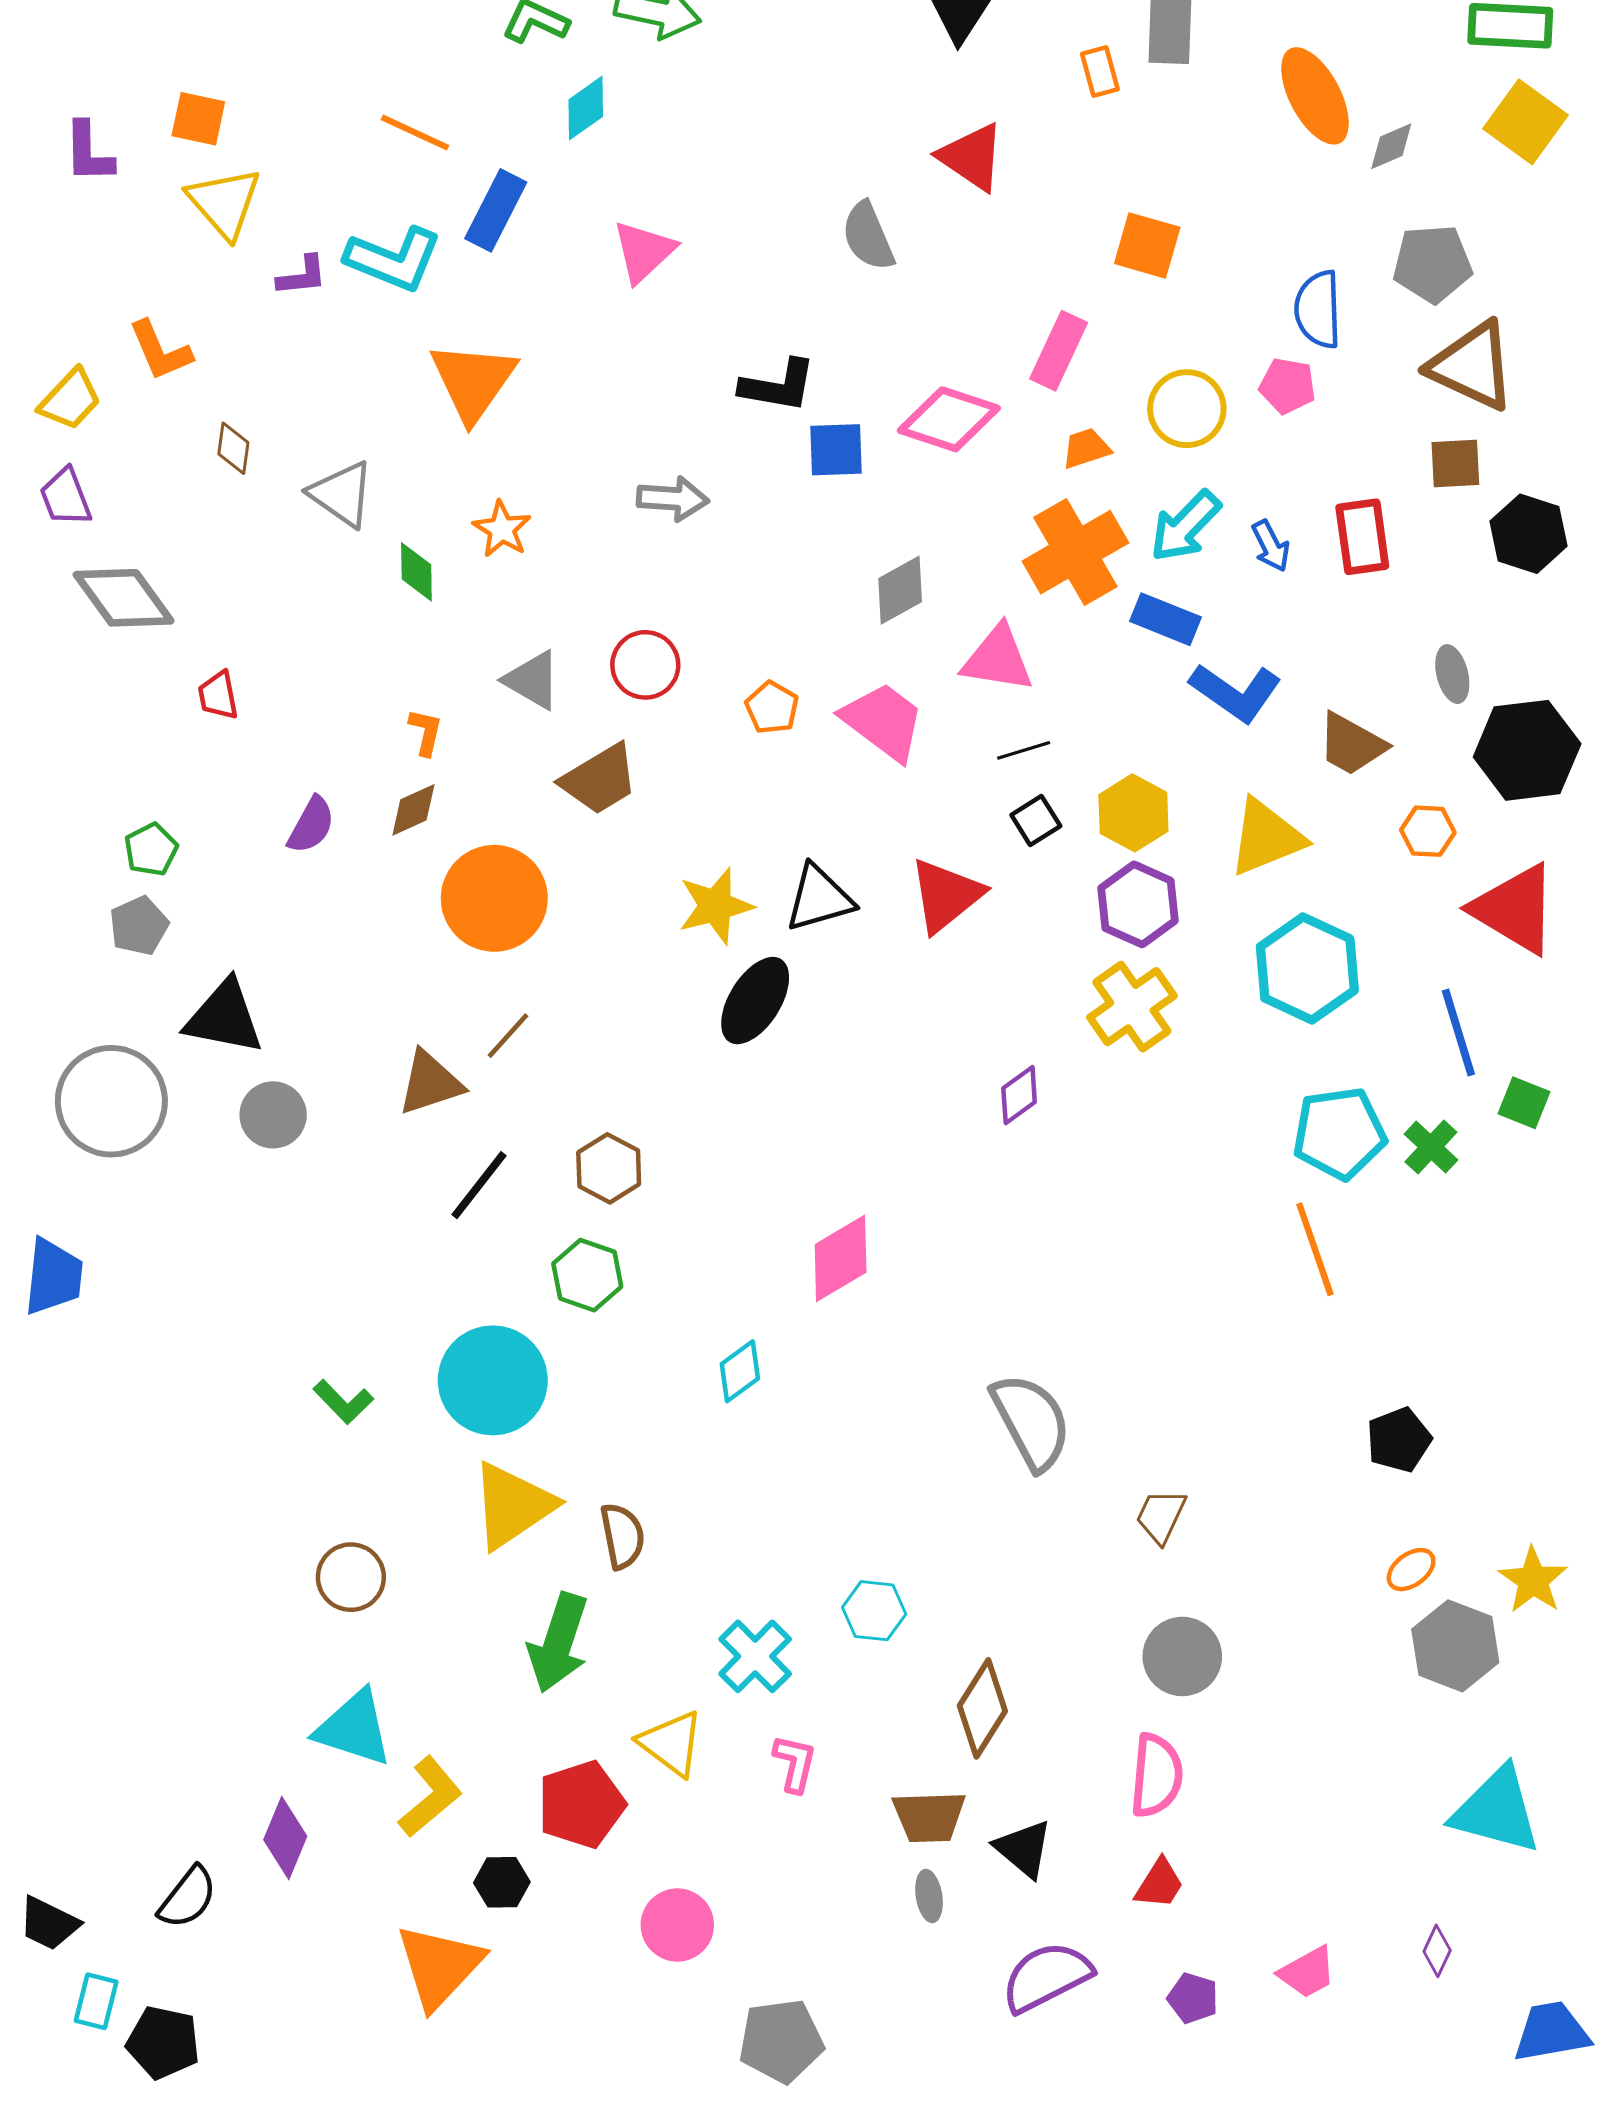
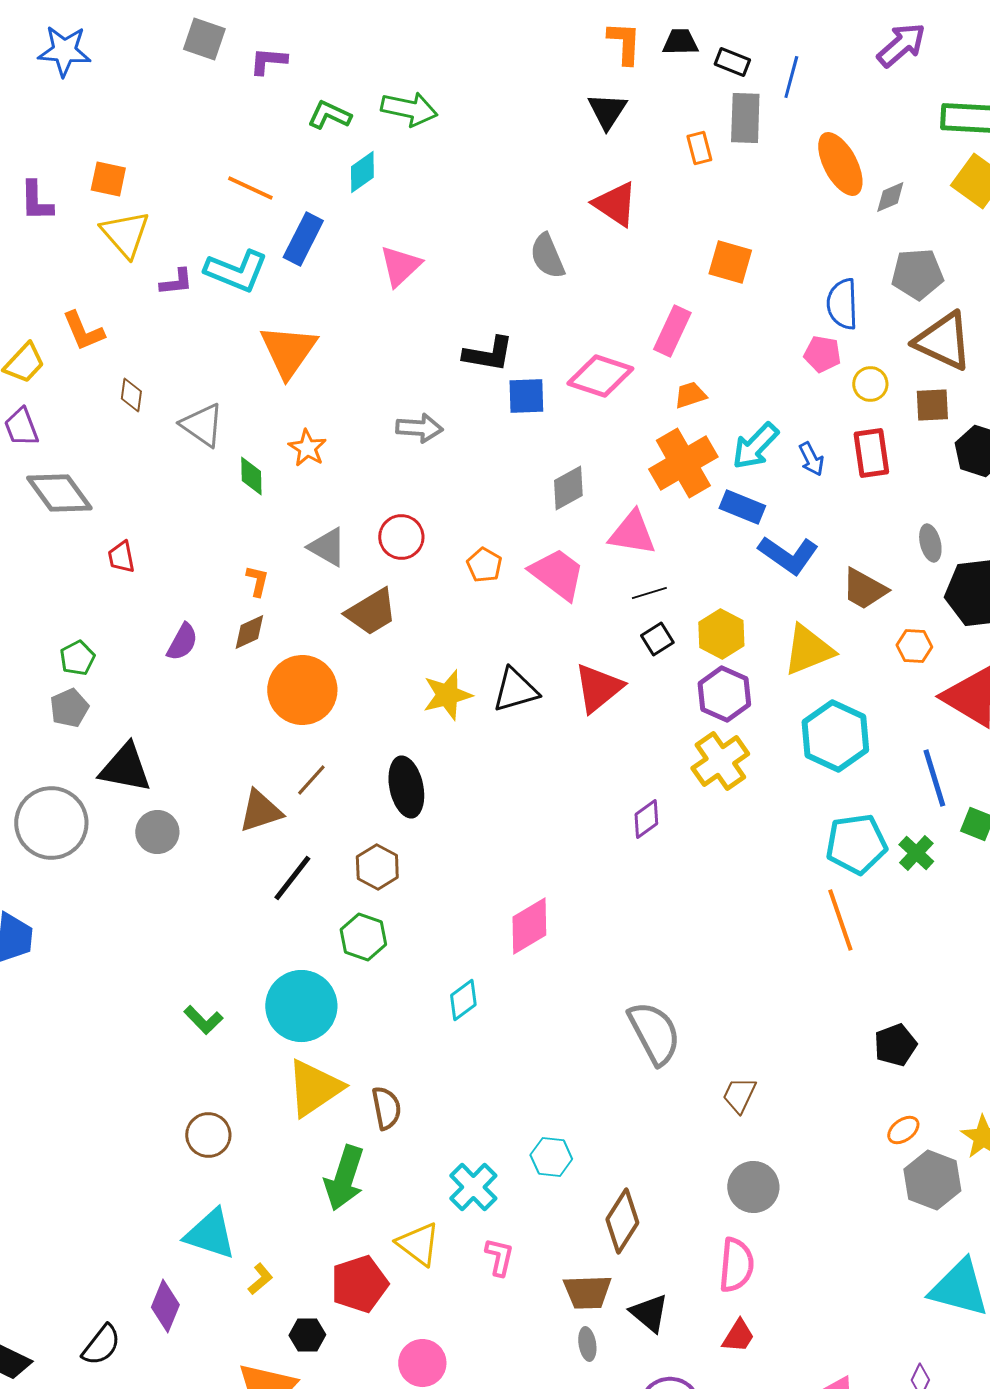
yellow circle: (1187, 409) -> (870, 384), moved, size x0.7
black ellipse: (755, 1001) -> (406, 787), moved, turned -44
yellow L-shape: (430, 1797) -> (260, 1279), size x0.6

